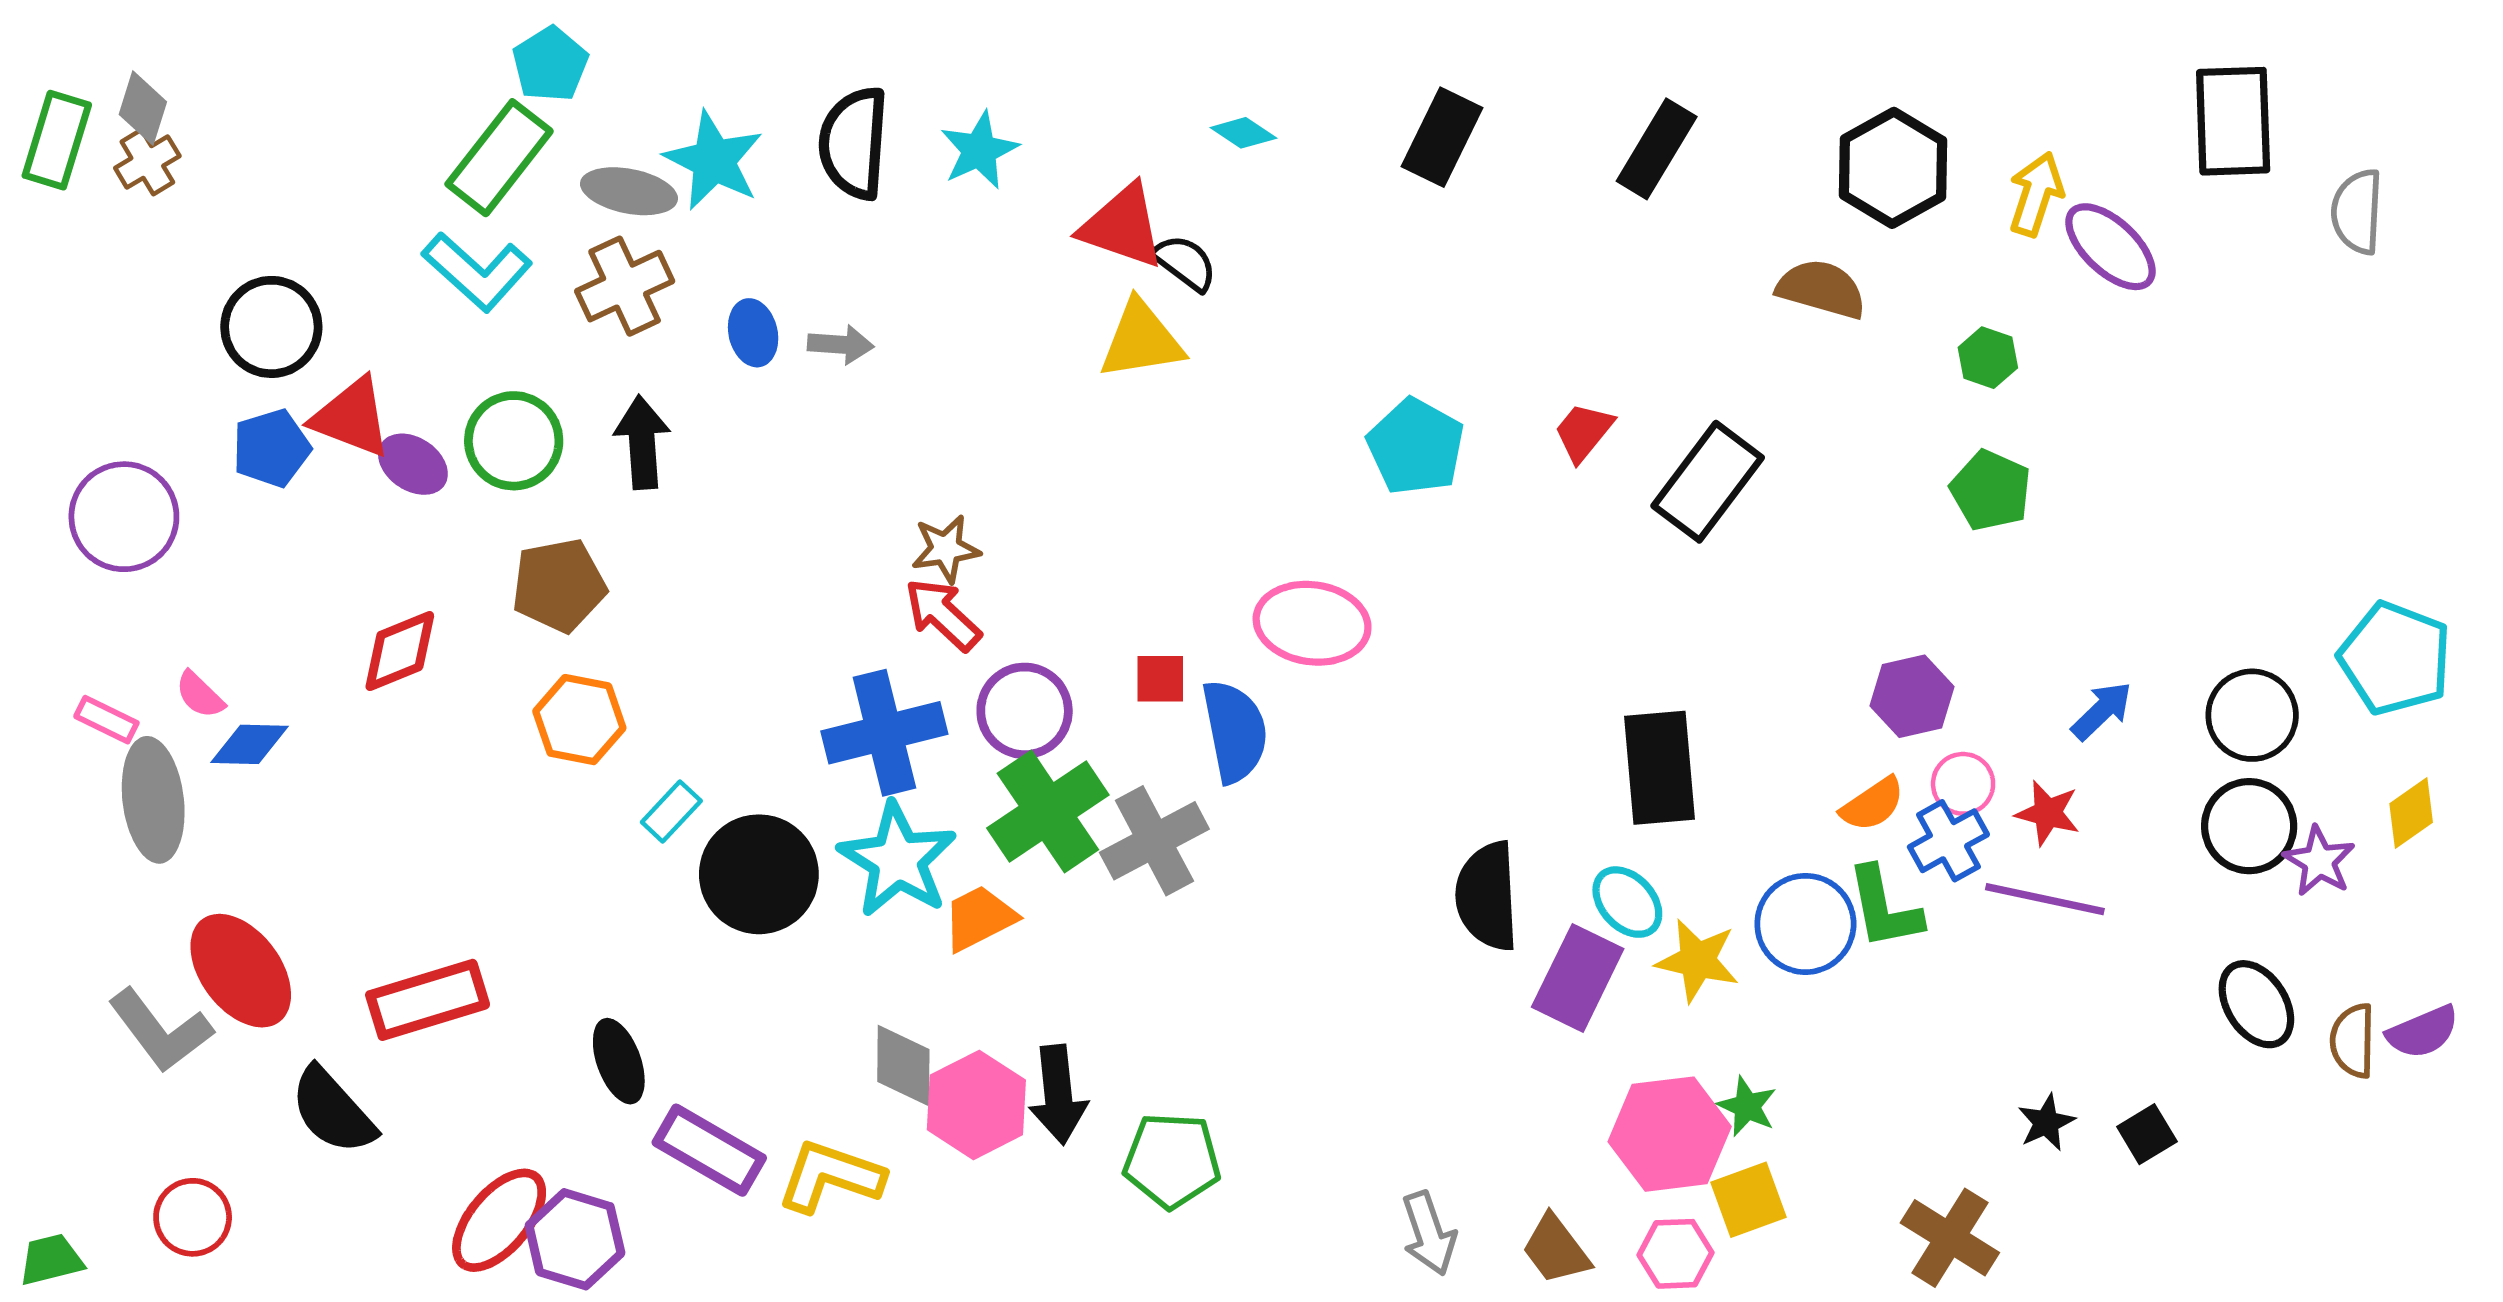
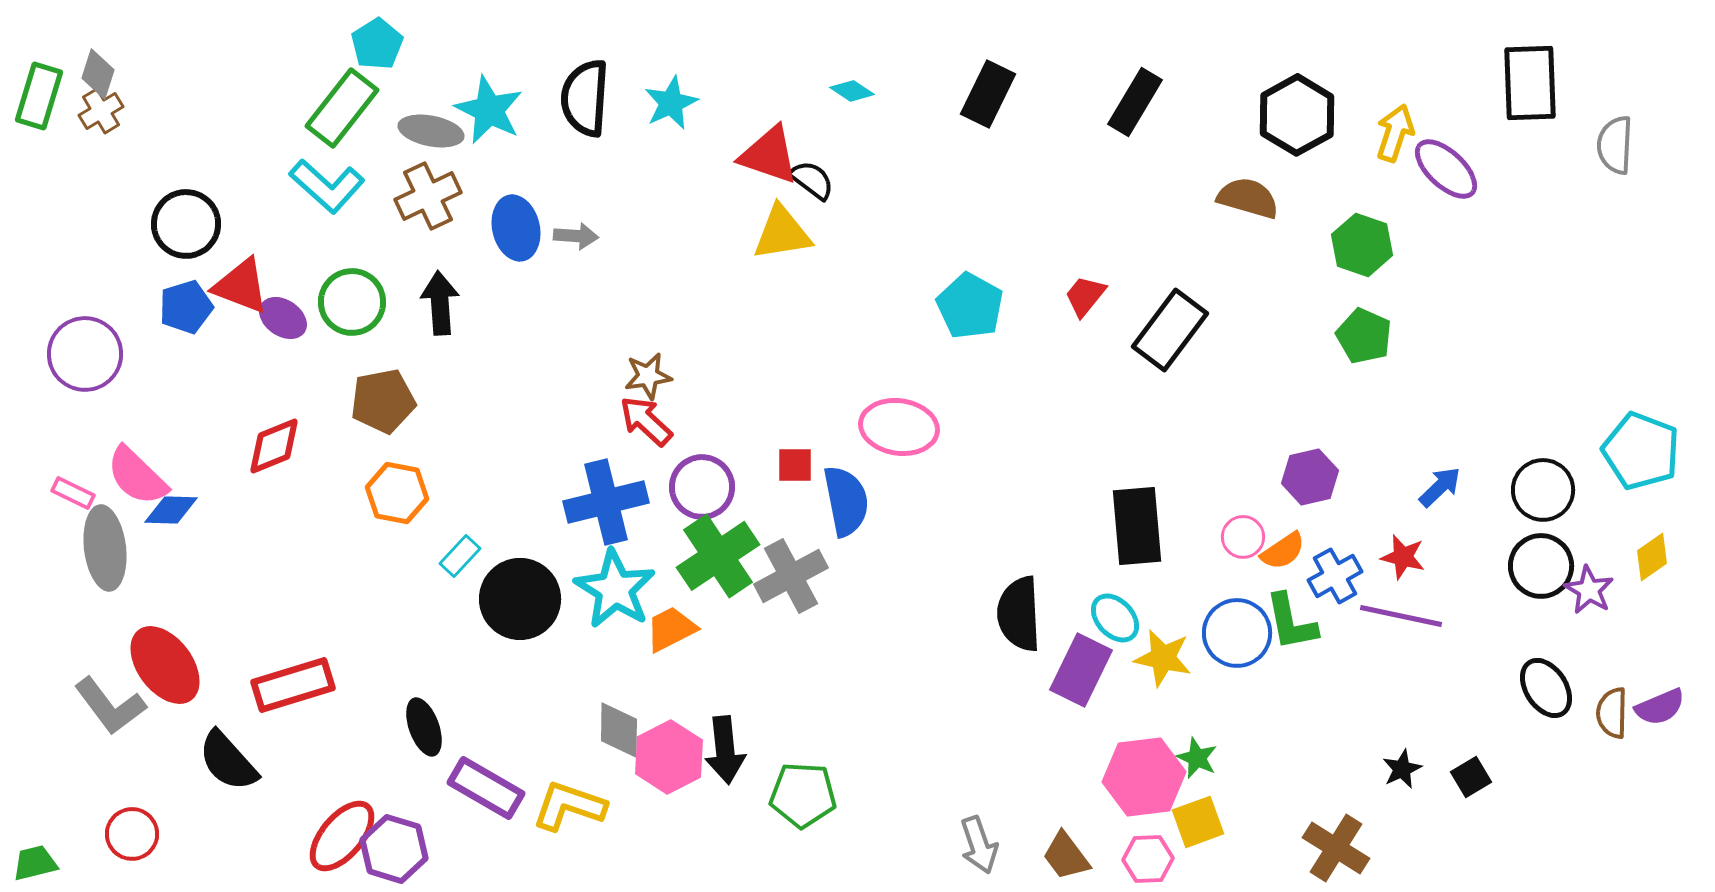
blue ellipse: (753, 333) -> (516, 228), size x1.4
green hexagon: (1988, 358) -> (1362, 245), size x1.5
pink semicircle: (200, 695) -> (137, 476), size x1.8
pink circle: (1963, 784) -> (1243, 537), moved

